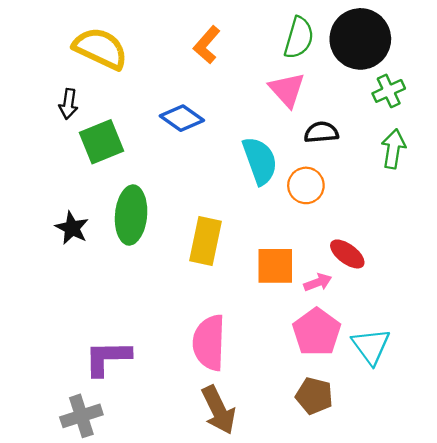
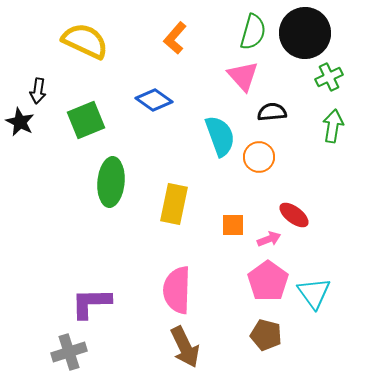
black arrow: (68, 104) -> (38, 91), moved
black star: (72, 228) -> (20, 122), moved
orange square: (275, 266) -> (233, 225), size x0.7

